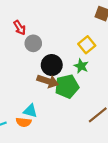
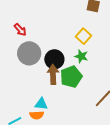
gray circle: (33, 43) -> (29, 53), moved, size x1.5
brown arrow: (48, 81) -> (53, 74), turned -102

